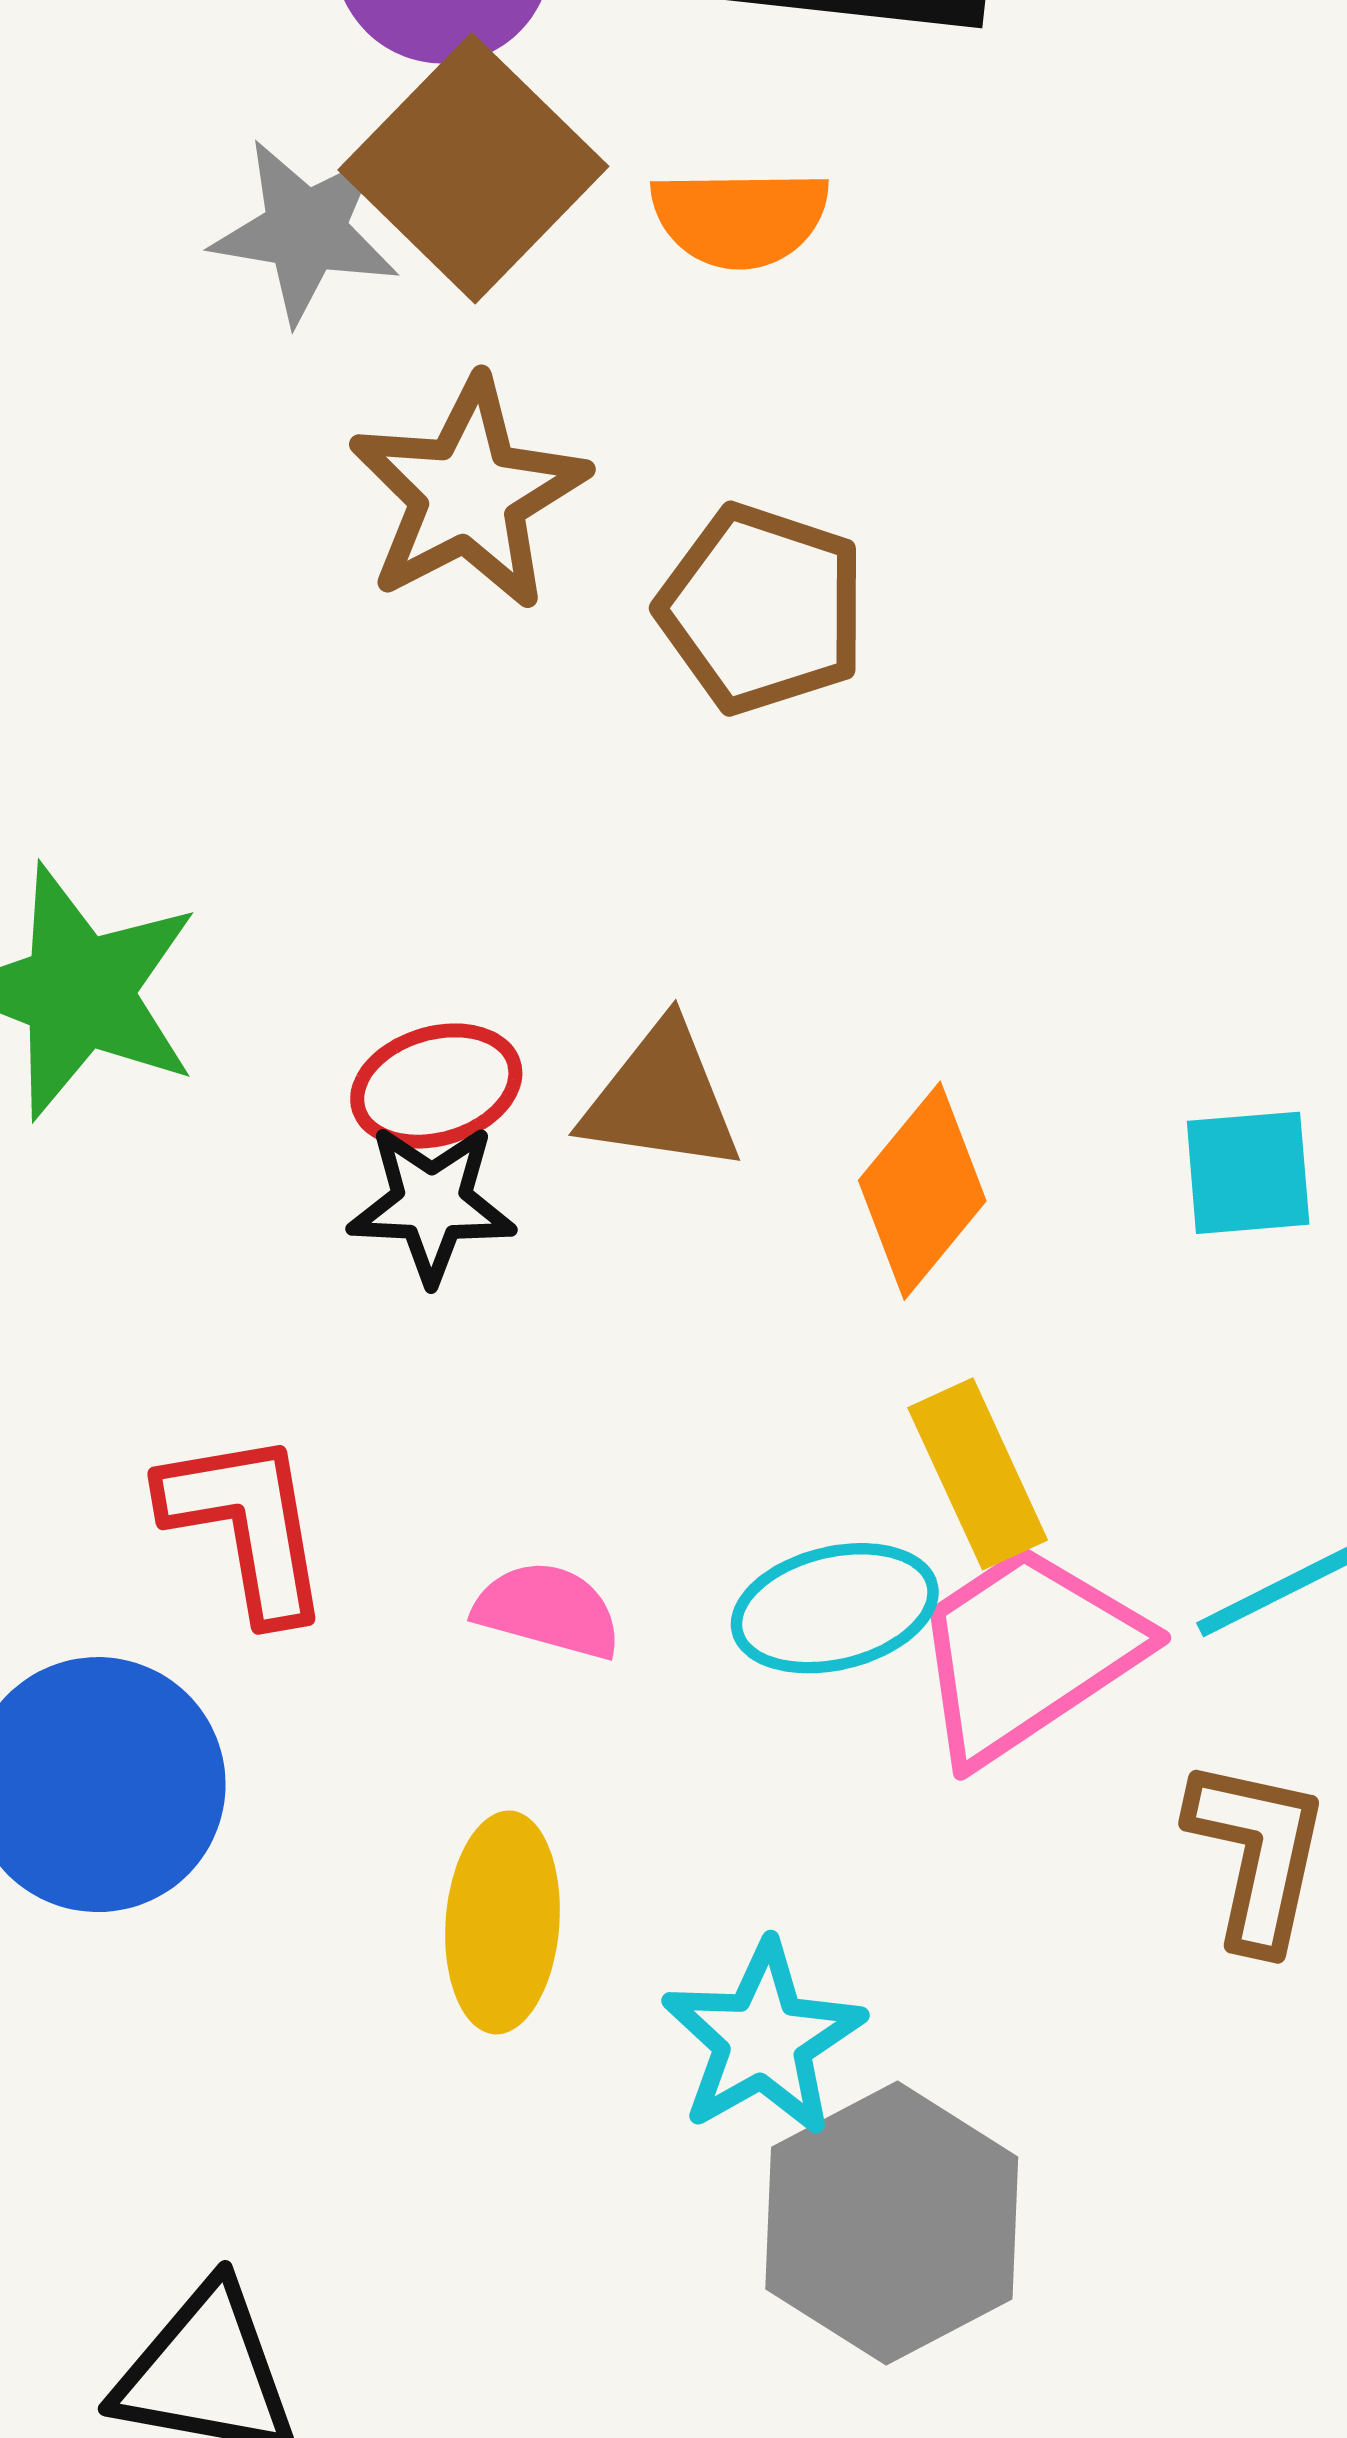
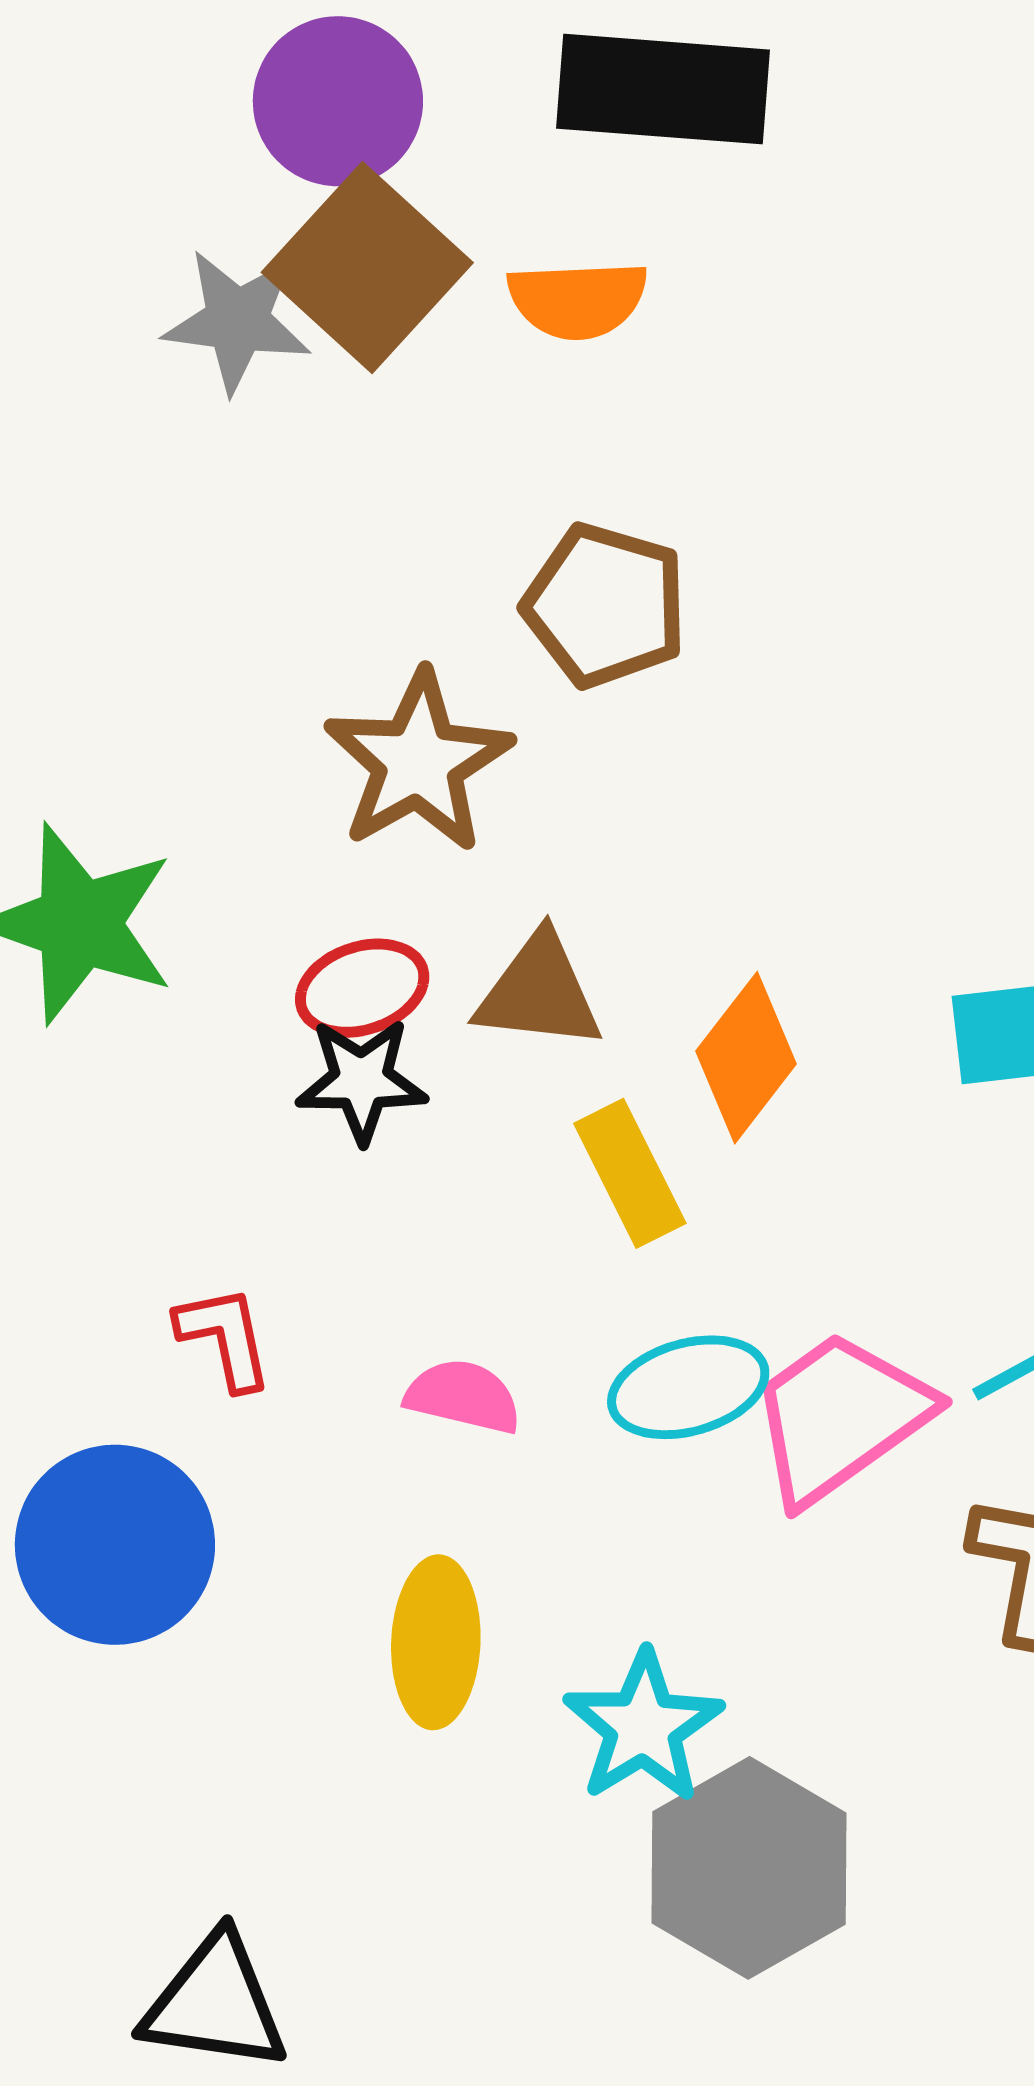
brown star: (468, 494) -> (418, 762), moved
yellow rectangle: (978, 1474) -> (630, 1173), moved
red L-shape: (246, 1525) -> (225, 1337), size x0.7

